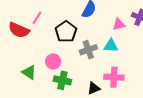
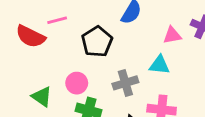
pink line: (37, 18) -> (57, 20), turned 40
gray cross: (88, 50) -> (125, 83), moved

